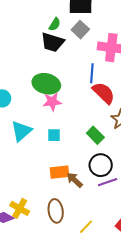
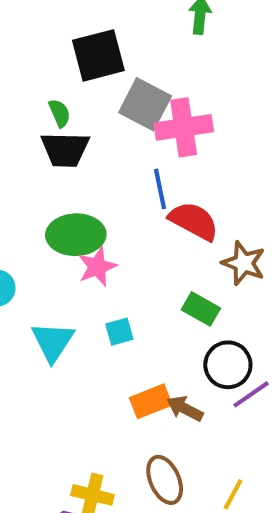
green semicircle: (55, 24) -> (60, 113), turned -40
gray square: (80, 30) -> (145, 104), moved, size x1.4

